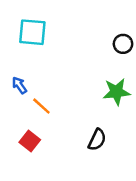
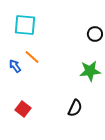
orange line: (41, 106) -> (32, 57), moved

